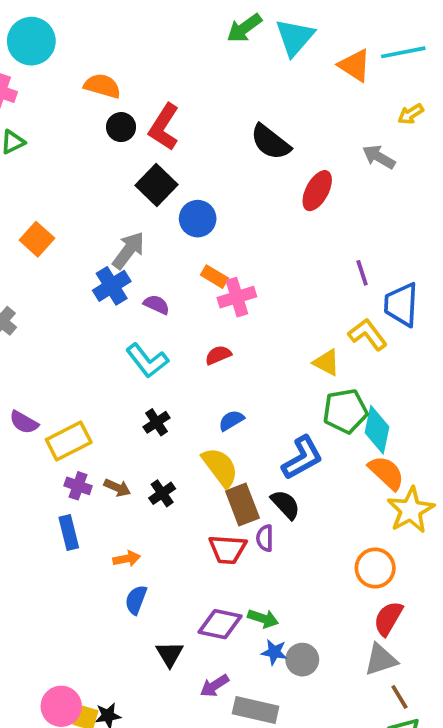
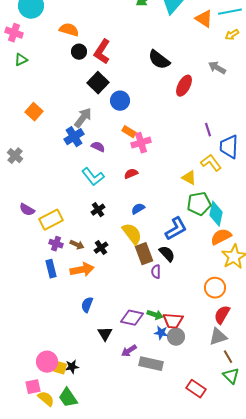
yellow arrow: (411, 114) -> (232, 35), moved
orange semicircle: (386, 473) -> (221, 237), turned -70
red trapezoid: (228, 549) -> (173, 321), moved
orange arrow: (127, 559) -> (82, 270), moved, size x1.6

